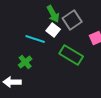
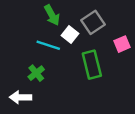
green arrow: (53, 14) -> (52, 15), moved
green rectangle: (71, 55) -> (92, 65), turned 45

